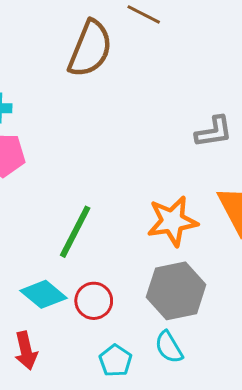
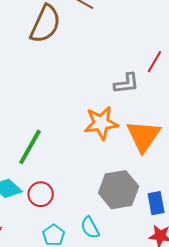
orange star: (172, 221) -> (101, 123), moved
gray hexagon: (176, 291) -> (119, 190), moved

